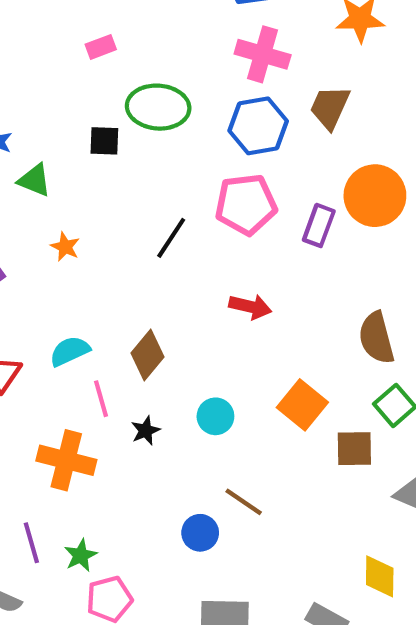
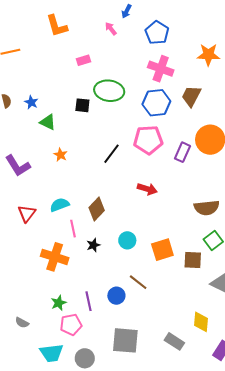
brown semicircle: (376, 338) -> (207, 208), turned -85
orange square: (302, 405) -> (162, 250), moved, turned 30
purple line: (31, 543) -> (89, 301), moved

